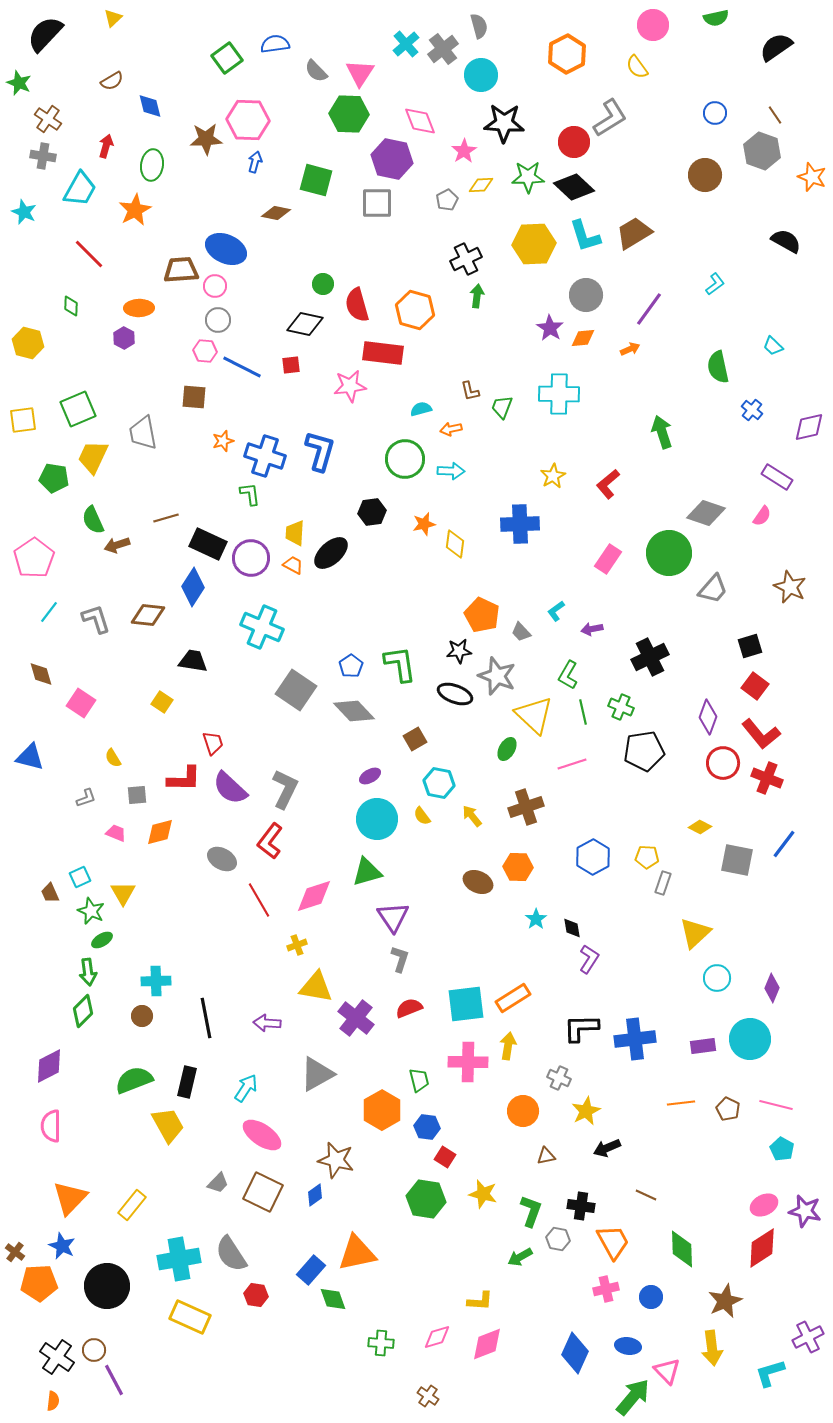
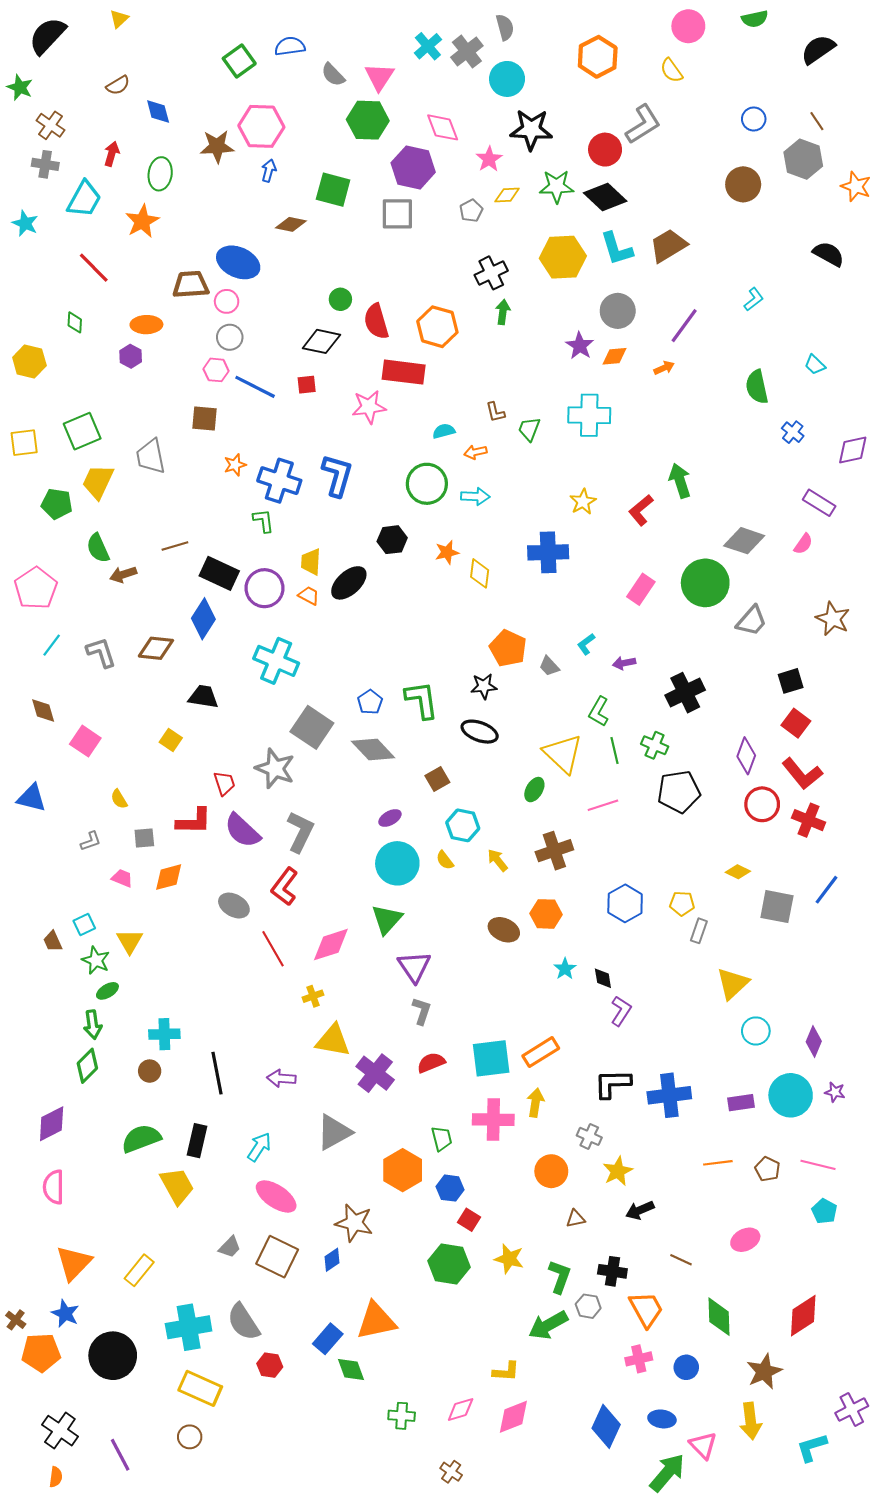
green arrow: (662, 432) -> (680, 481), moved
gray star: (497, 676) -> (275, 768), moved
green triangle: (367, 872) -> (387, 919), turned -32
pink ellipse: (764, 1205) -> (745, 1240), moved
purple star: (805, 1211) -> (835, 1092), moved, size x0.6
green arrow: (520, 1257) -> (548, 1325), size x1.5
brown circle: (94, 1350) -> (190, 1437), moved

